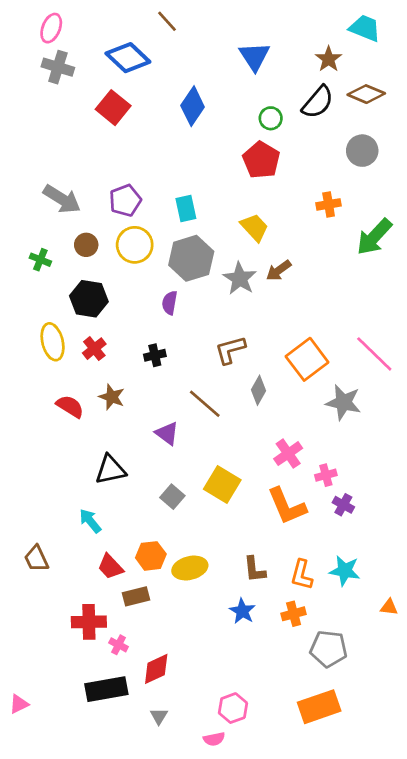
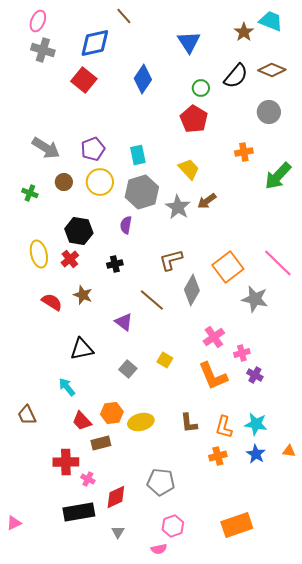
blue diamond: (128, 58) -> (95, 43), turned -56
brown star: (329, 59) -> (244, 32), moved
black hexagon: (89, 299) -> (79, 231), moved
gray diamond: (259, 390) -> (192, 290), size x1.4
yellow square: (222, 485) -> (165, 360), size x0.6
blue star: (242, 611) -> (256, 454), moved
gray pentagon: (329, 649) -> (161, 482), moved

